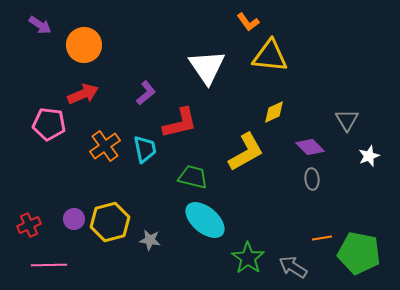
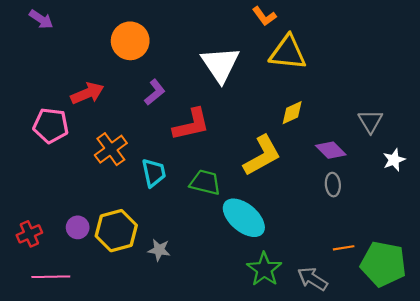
orange circle: (84, 45) -> (130, 41), moved
cyan trapezoid: (145, 149) -> (154, 173), moved
cyan ellipse: (205, 220) -> (244, 218), moved

